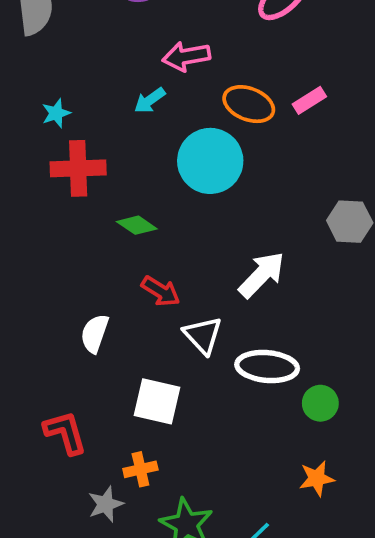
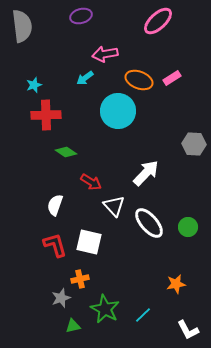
green diamond: (137, 225) -> (66, 152), moved
white ellipse: (267, 367) -> (149, 223), turned 44
green circle: (320, 403) -> (188, 227), moved
red L-shape: (65, 433) -> (55, 245), moved

